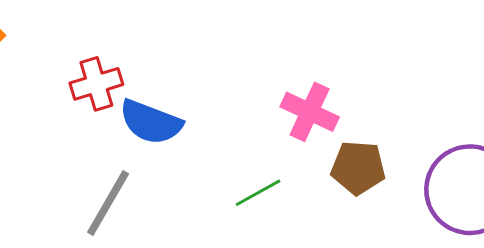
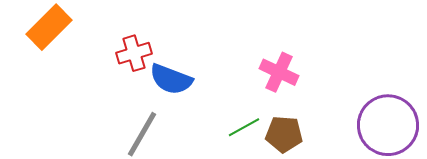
brown pentagon: (358, 168) -> (284, 134), moved

